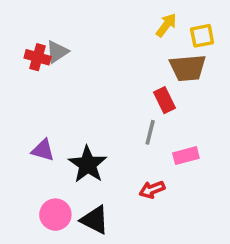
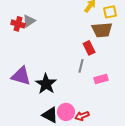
purple triangle: (43, 150) -> (21, 76), size x1.5
red arrow: (152, 190) -> (82, 116), moved
pink circle: (55, 215) -> (66, 112), moved

